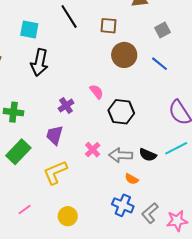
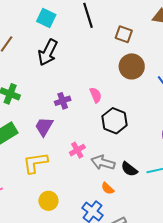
yellow circle: (68, 216) -> (48, 201), moved

